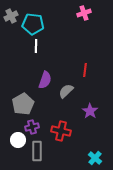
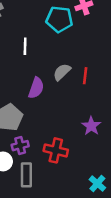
cyan pentagon: (33, 24) -> (59, 19), moved
gray semicircle: (66, 91) -> (62, 72), moved

